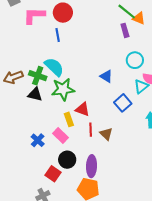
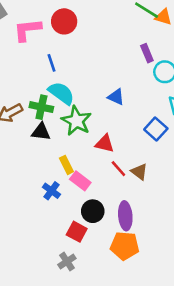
purple rectangle: (125, 30) -> (147, 53), moved
blue line: (58, 35) -> (52, 63), moved
blue triangle: (106, 76) -> (116, 97), moved
green star: (63, 89) -> (76, 121), turned -30
yellow rectangle: (69, 119) -> (66, 165), moved
red line: (91, 130) -> (118, 169), turned -32

